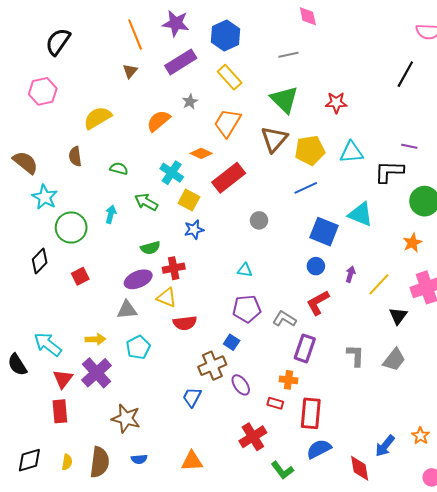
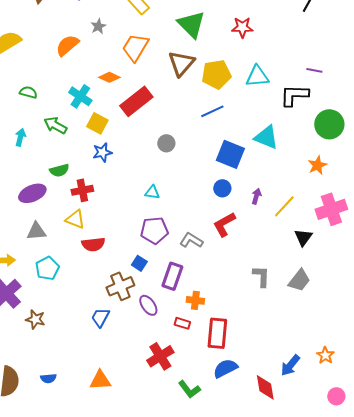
purple ellipse: (138, 279) -> (32, 193), moved
purple rectangle: (305, 348) -> (172, 276), moved
brown star: (126, 418) -> (35, 319), moved, size x0.7

